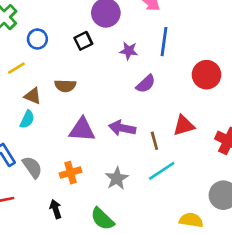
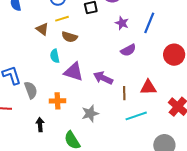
yellow line: (16, 68) -> (62, 19), moved
brown triangle: (33, 96) -> (42, 29), moved
cyan semicircle: (27, 119) -> (55, 56), moved, turned 128
cyan line: (162, 171) -> (136, 116), moved

